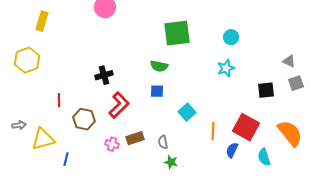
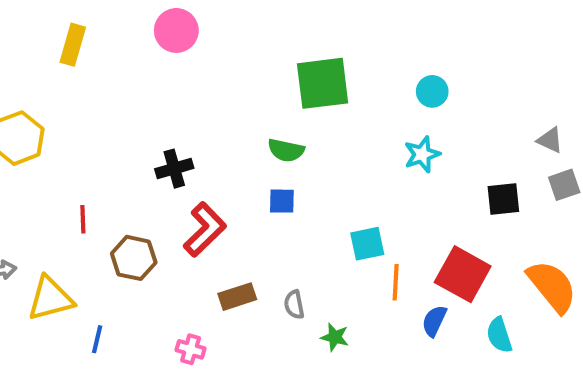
yellow rectangle: (42, 21) -> (73, 45), moved
cyan square: (187, 112) -> (367, 244), moved, turned 30
pink cross: (112, 144) -> (191, 349), moved
green star: (171, 162) -> (335, 337), moved

